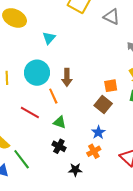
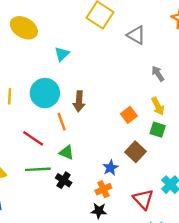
orange square: (111, 86) -> (129, 115), turned -32
brown square: (103, 104) -> (135, 152), moved
green line: (22, 159) -> (38, 169), moved, turned -60
black star: (75, 170) -> (99, 211), moved

